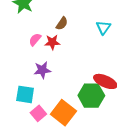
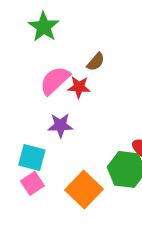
pink semicircle: (35, 40) -> (55, 81), size x1.6
pink square: (38, 113) -> (32, 183), moved

